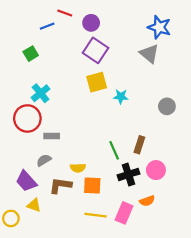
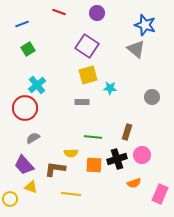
purple circle: (91, 23) -> (97, 13), moved
blue line: (47, 26) -> (22, 24), moved
gray rectangle: (52, 136) -> (82, 102), moved
green line: (114, 150) -> (93, 137), moved, turned -60
gray semicircle: (44, 160) -> (33, 138), moved
orange square: (92, 185) -> (94, 165), moved
pink rectangle: (124, 213) -> (160, 194), moved
yellow line: (96, 215) -> (71, 194), moved

